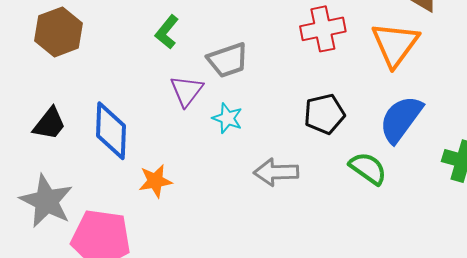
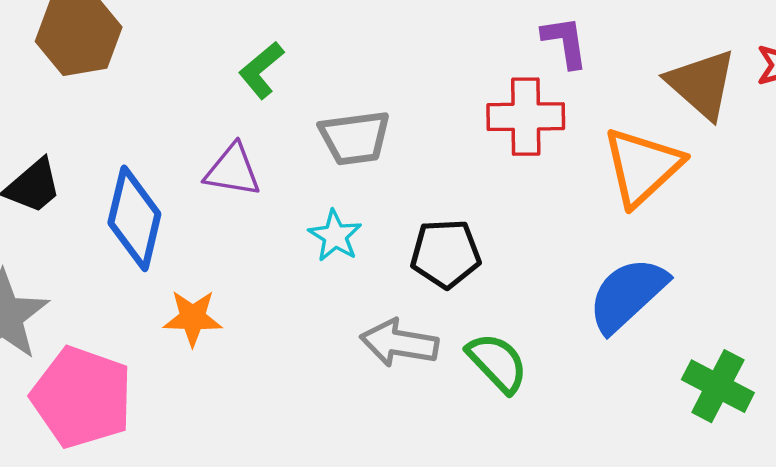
purple triangle: (187, 91) -> (233, 170), moved, turned 51
black pentagon: (324, 114) -> (446, 254), moved
green semicircle: (368, 168) -> (497, 363), moved

